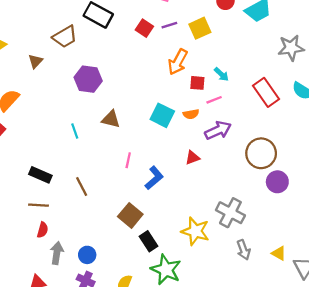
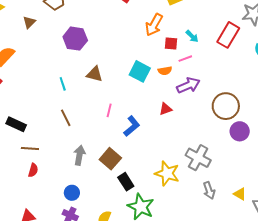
red rectangle: (266, 92) -> (228, 35), moved, turned 65
black rectangle: (40, 175) -> (16, 124), moved
brown line: (82, 186) -> (66, 118), moved
gray arrow: (57, 253) -> (79, 155), moved

